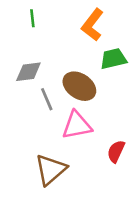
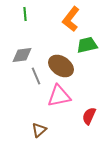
brown triangle: (51, 170) -> (39, 130), size x0.6

